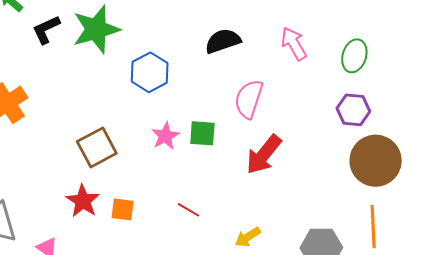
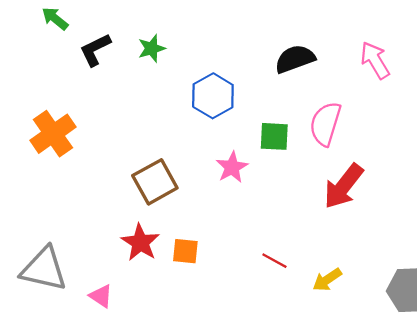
green star: (96, 29) -> (152, 48), size x0.5
green square: (202, 133) -> (274, 136), moved
red line: (189, 210) -> (274, 261), moved

